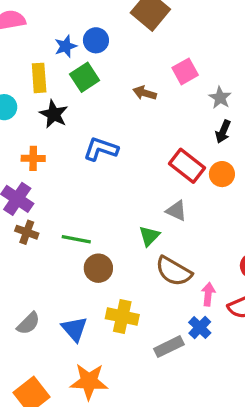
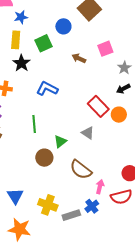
blue circle: (96, 40) -> (63, 26), moved
blue star: (66, 46) -> (21, 17), moved
black arrow: (223, 132) -> (123, 89), turned 32
green triangle: (149, 236) -> (60, 141), moved
green line: (76, 239) -> (34, 124), moved, turned 66
brown circle: (98, 268) -> (44, 158), moved
yellow cross: (122, 317) -> (48, 205), moved

